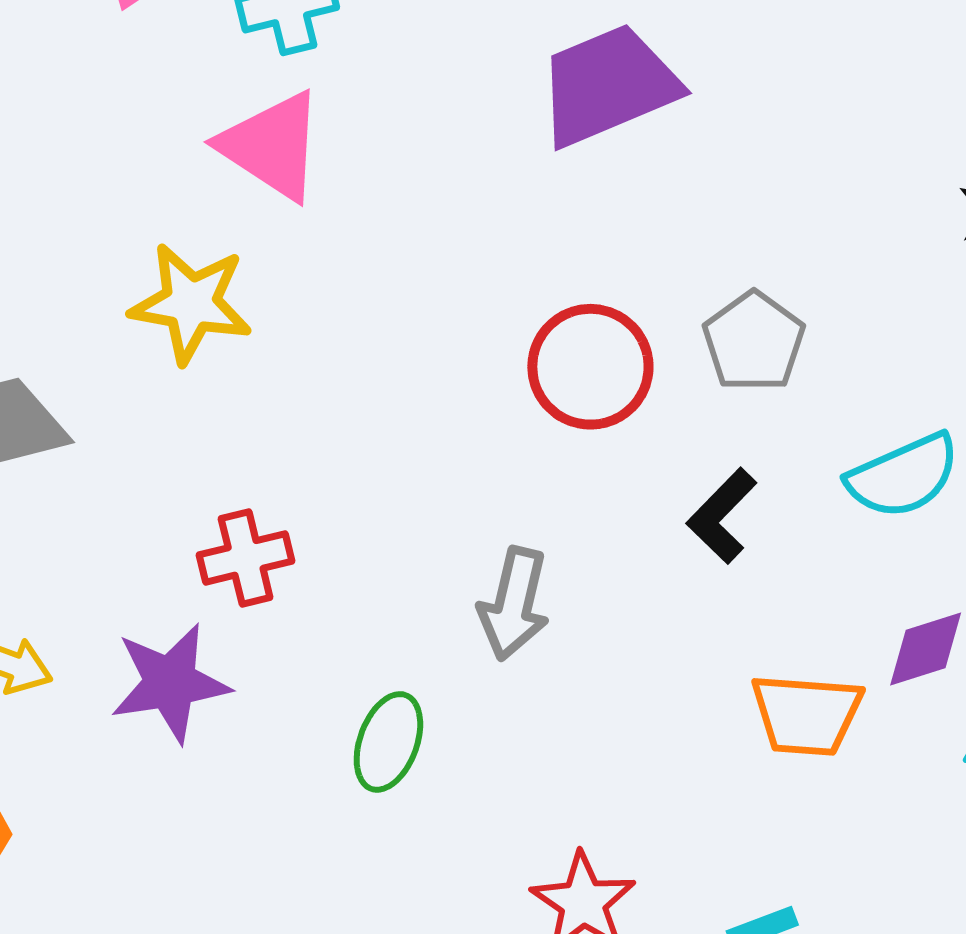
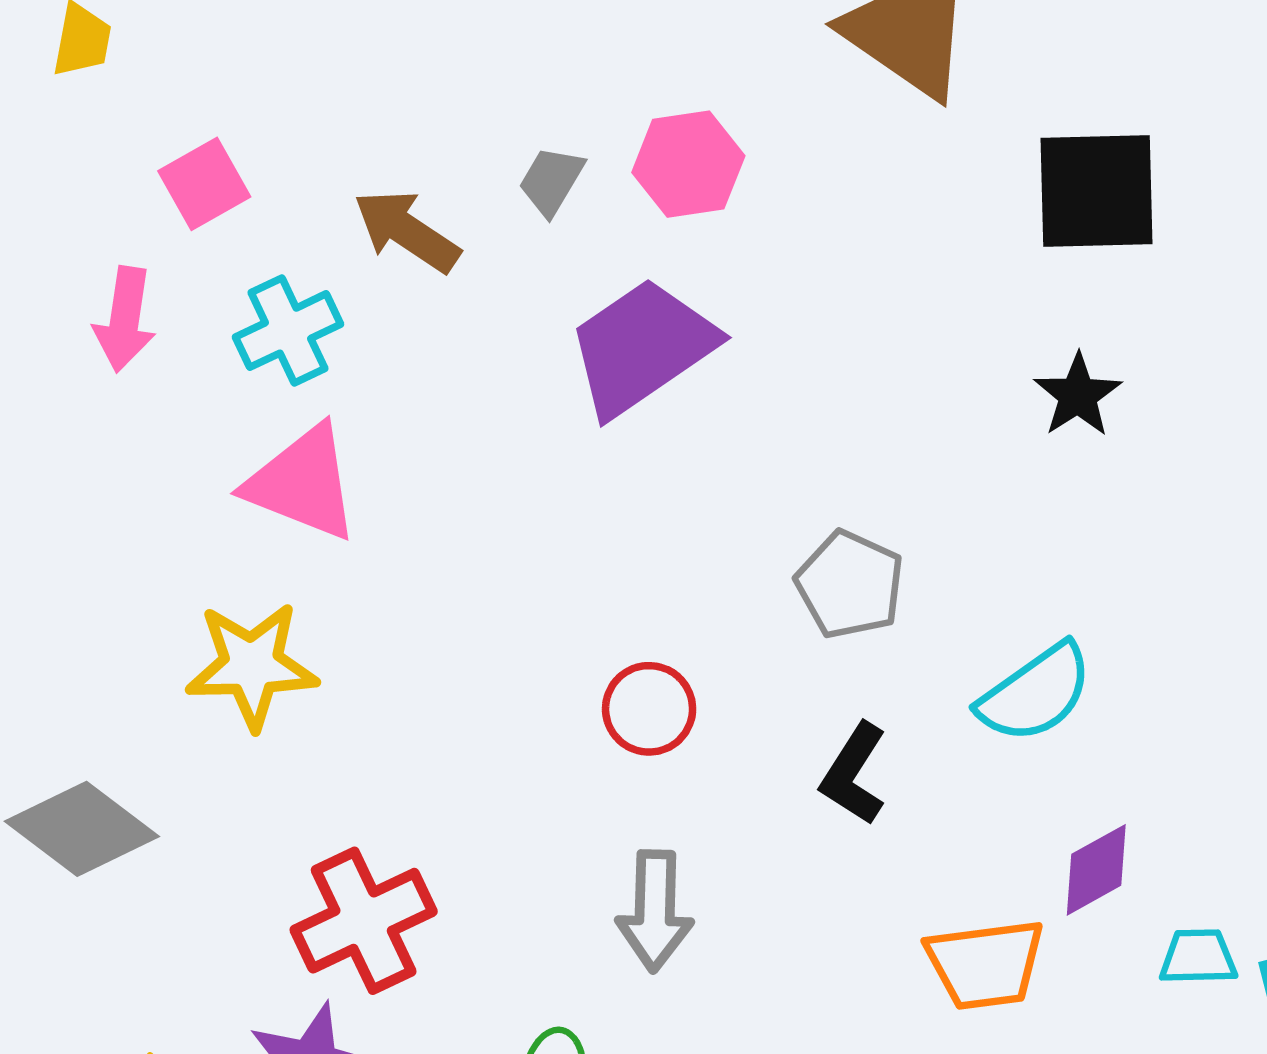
red circle: (590, 367) -> (649, 709), moved, size x0.7
red cross: (246, 558) -> (364, 921), size x1.4

